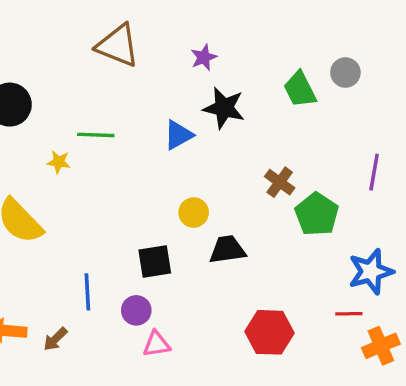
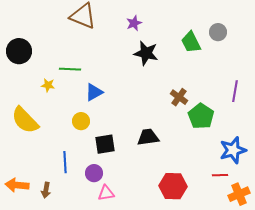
blue triangle: (178, 135) -> (94, 92), moved
yellow circle: (194, 213) -> (81, 121), moved
brown arrow: (55, 339) -> (46, 190), turned -35

